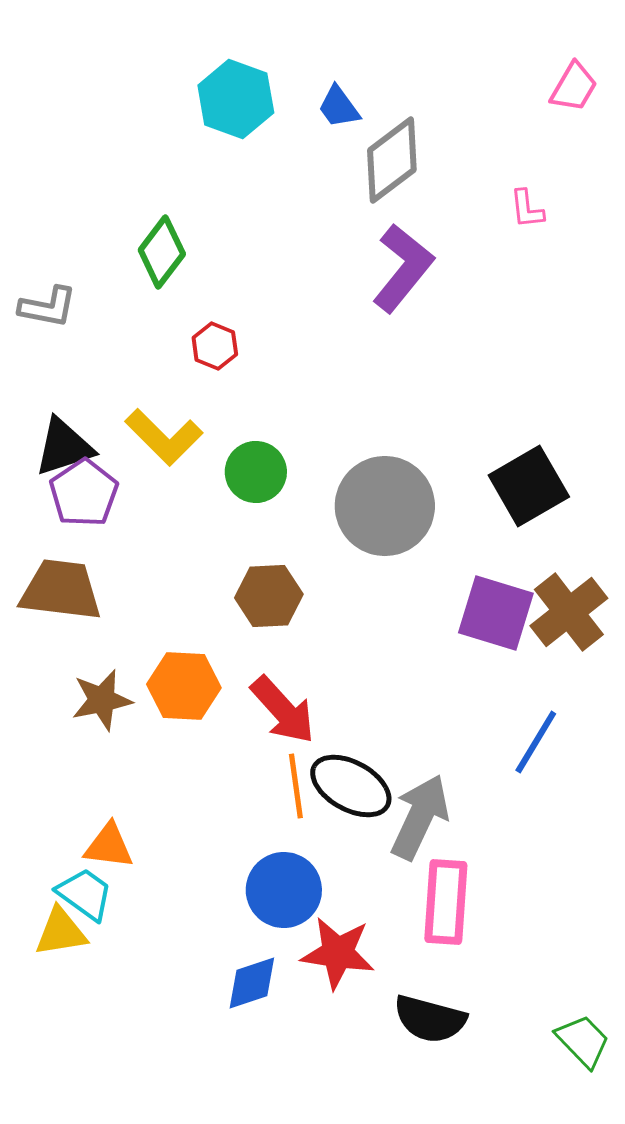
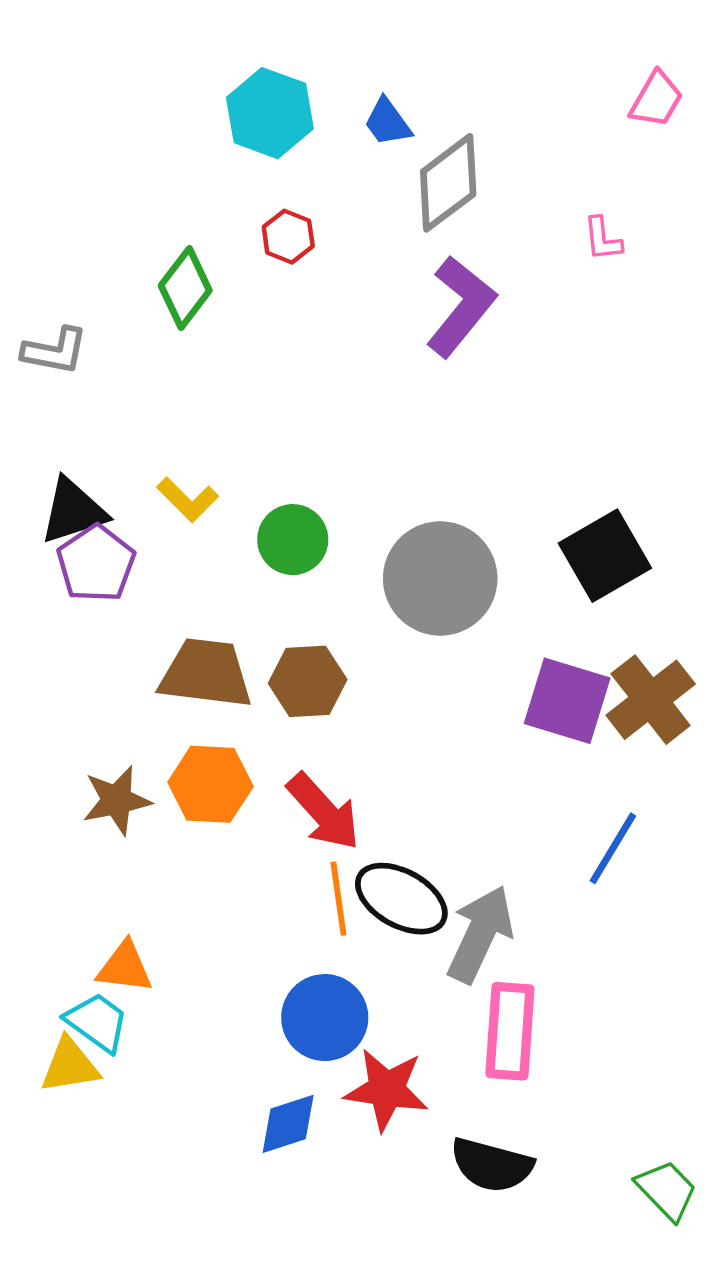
red hexagon: (215, 346) -> (288, 237), moved
yellow L-shape: (164, 437) -> (188, 500), size x0.7
brown trapezoid: (61, 590) -> (206, 673), moved

